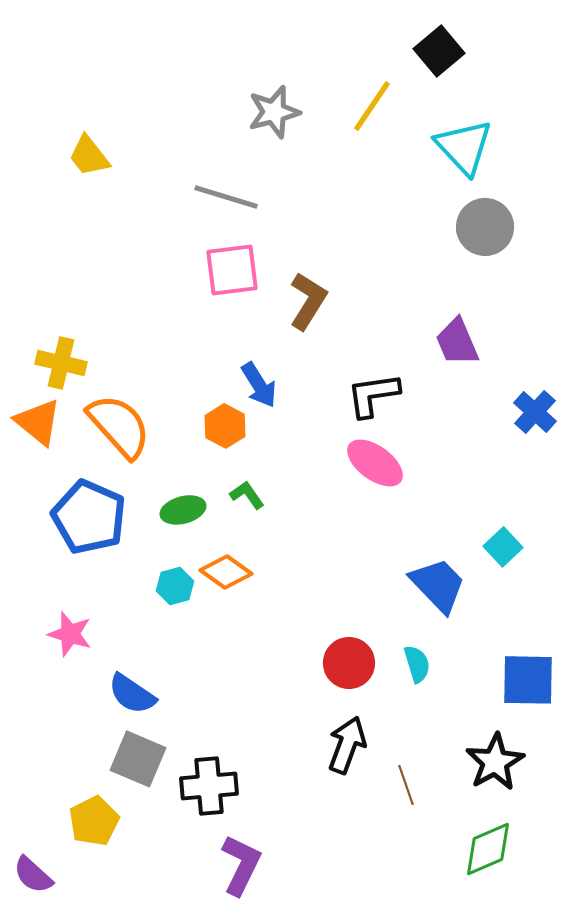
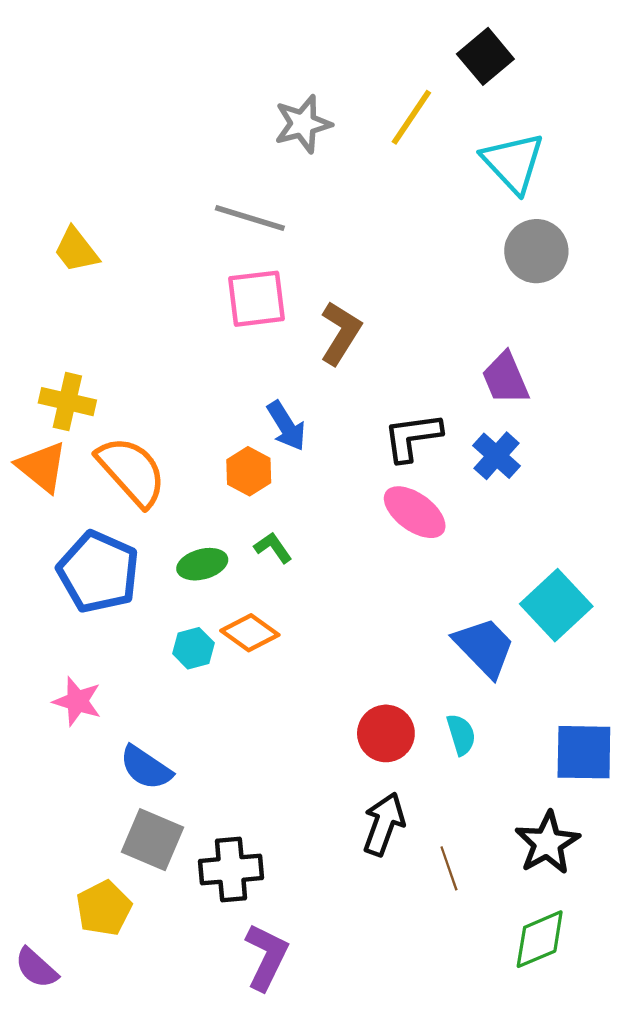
yellow trapezoid: (89, 156) -> (76, 250), moved
blue cross: (535, 412) -> (497, 456), moved
cyan square: (503, 547) -> (556, 605), size x1.6

